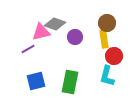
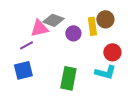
yellow rectangle: (104, 39) -> (92, 26), moved
cyan L-shape: (107, 76) -> (105, 72), turned -90
blue square: (36, 81) -> (23, 70), moved

